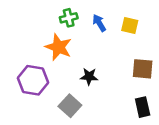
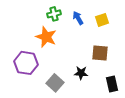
yellow square: (130, 25) -> (102, 20), turned -32
brown square: (143, 69) -> (100, 53), moved
black star: (89, 76) -> (81, 73), moved

